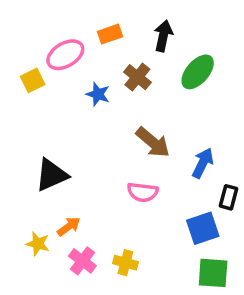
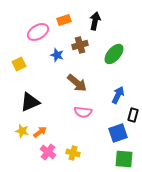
green ellipse: (198, 72) -> (114, 54), moved
brown cross: (137, 77) -> (80, 45), turned 35
yellow square: (33, 80) -> (19, 64), moved
brown arrow: (153, 142) -> (77, 83), moved
yellow star: (38, 244) -> (22, 131), moved

